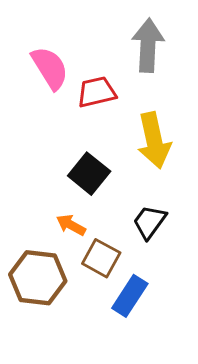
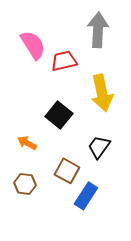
orange arrow: (71, 225) -> (27, 143), moved
brown hexagon: (38, 278) -> (25, 184), size x0.6

